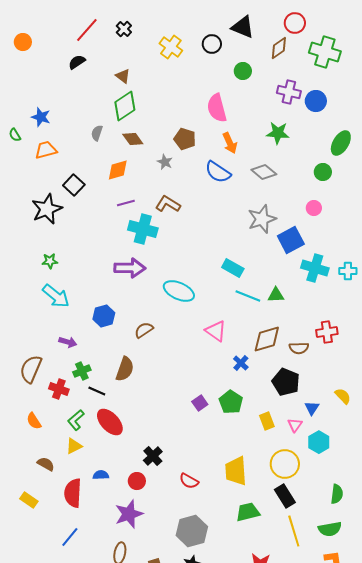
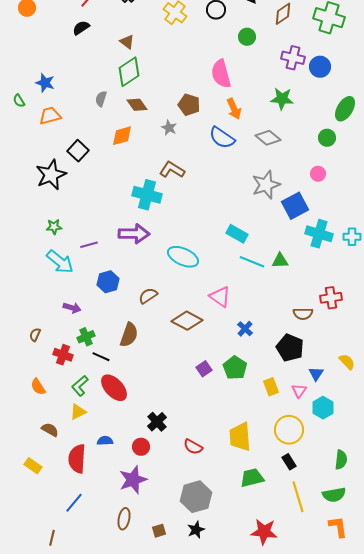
purple line: (126, 203) -> (89, 245), moved
brown diamond: (267, 339) -> (187, 321), moved, turned 44
brown semicircle: (31, 369) -> (35, 335), size x0.5
black rectangle: (285, 496) -> (289, 462), size x0.7

